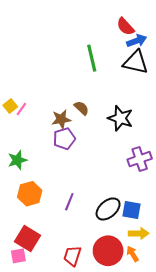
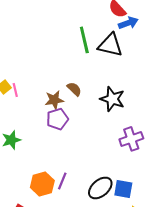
black triangle: (136, 62) -> (110, 45), moved
pink line: (21, 109) -> (15, 90), turned -48
orange hexagon: (30, 194) -> (42, 184), moved

